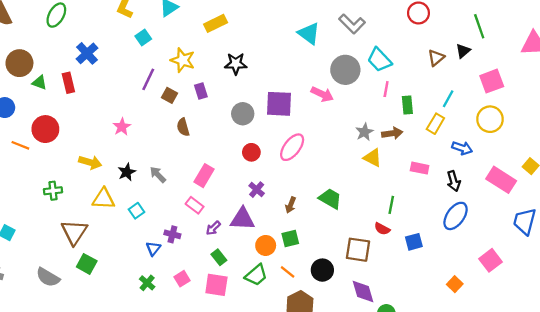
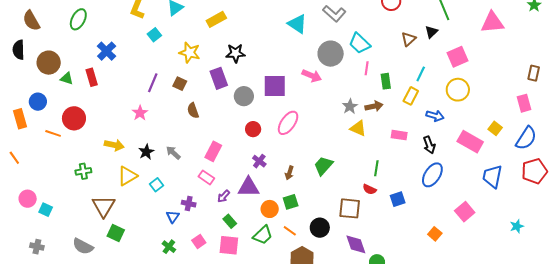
purple line: (148, 79) -> (153, 83), moved
purple rectangle: (201, 91) -> (219, 78), moved, size x1.5
yellow triangle: (104, 199) -> (127, 176), turned -30
green trapezoid: (330, 199) -> (323, 166), turned -75

